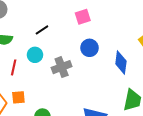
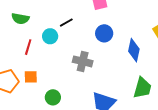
black line: (42, 30) -> (66, 23), moved
gray cross: (62, 67) -> (83, 61), moved, turned 30

